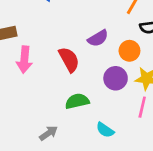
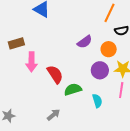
red semicircle: (69, 60) -> (55, 74), moved
cyan semicircle: (105, 130) -> (97, 101), moved, turned -136

